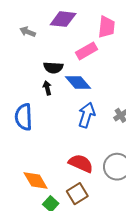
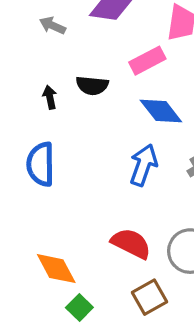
blue diamond: (78, 82) -> (161, 111), moved
black arrow: (47, 88) -> (50, 97), moved
brown square: (77, 194) -> (149, 297), moved

